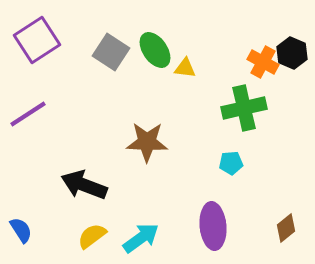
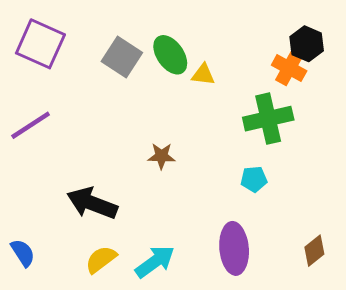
purple square: (37, 40) -> (40, 44), turned -33
black hexagon: (292, 53) -> (307, 44), moved
brown star: (147, 142) -> (161, 156), size x0.6

